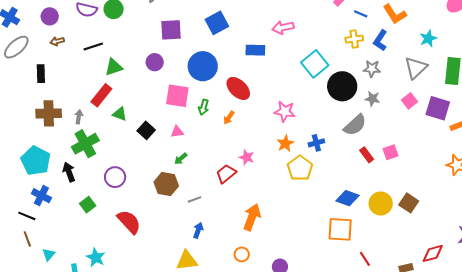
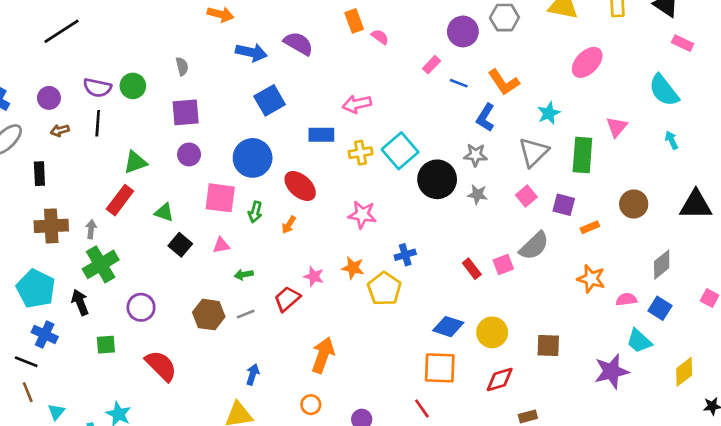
purple square: (171, 30) -> (186, 112), moved
yellow cross: (354, 39) -> (361, 153), moved
black line: (93, 46) -> (98, 123), moved, turned -66
purple square: (438, 108) -> (564, 205), size x0.7
green triangle: (120, 114) -> (164, 212), moved
gray semicircle: (355, 125) -> (534, 246), moved
orange star: (285, 143) -> (353, 268), moved, turned -30
green arrow: (181, 159) -> (244, 275), moved, turned 32
gray line: (195, 199) -> (246, 314), moved
brown square: (409, 203) -> (548, 345), moved, turned -30
green square: (88, 205) -> (106, 345), turned 35
red diamond: (433, 253) -> (500, 380), moved
red line: (365, 259) -> (422, 408), moved

